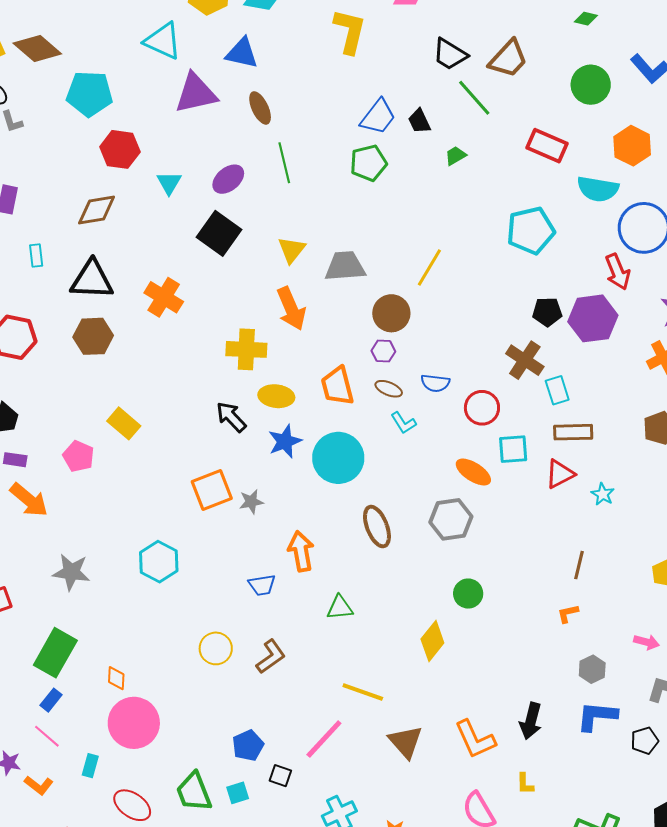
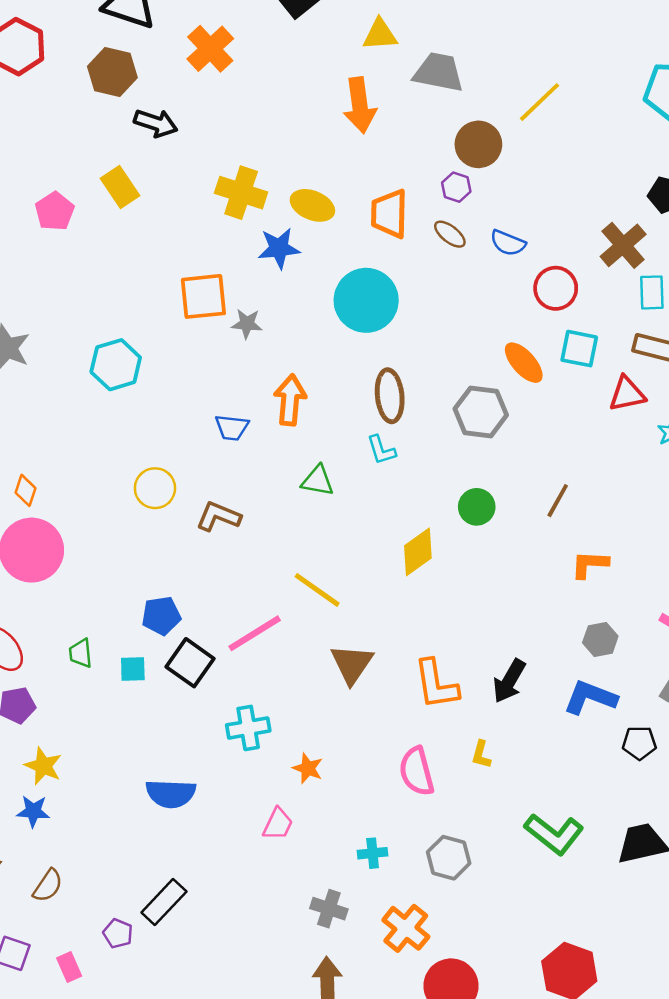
yellow triangle: (292, 250) -> (380, 35), turned 32
yellow cross: (246, 349) -> (241, 193), moved
black arrow: (231, 417) -> (156, 123), moved, turned 136
cyan L-shape: (403, 423) -> (381, 450), moved
blue star: (285, 441) -> (279, 248), moved
brown line: (579, 565) -> (558, 501), moved
orange L-shape: (568, 614) -> (590, 564), size x1.4
brown L-shape: (271, 657) -> (218, 516), turned -138
black square: (280, 776) -> (190, 663), size x1.6
green trapezoid: (194, 792) -> (81, 653), size x0.6

